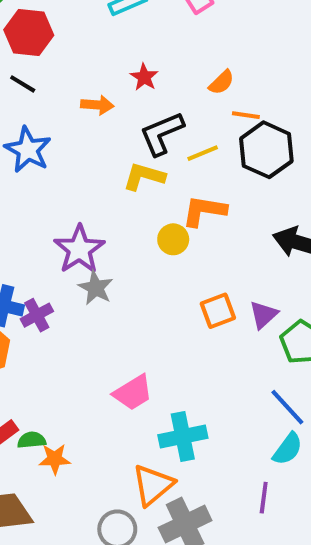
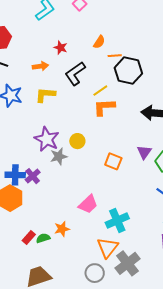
yellow line: (203, 153) -> (100, 91), moved
yellow L-shape: (144, 176) -> (45, 95), moved
yellow circle: (173, 239) -> (77, 141), moved
gray star: (96, 288) -> (59, 156), turned -30
orange square: (218, 311) -> (113, 161), moved, turned -36
orange star: (55, 459) -> (62, 229), moved

